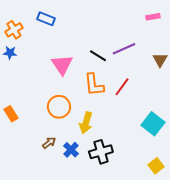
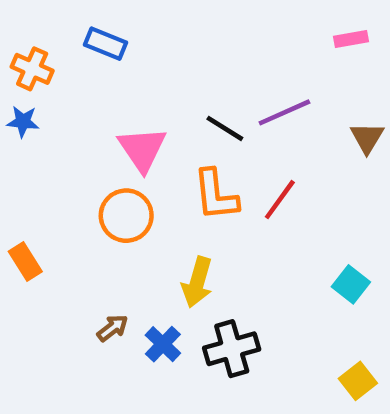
orange cross: (14, 30) -> (32, 69), turned -36
orange circle: (59, 107) -> (126, 216), moved
cyan square: (153, 124) -> (351, 284), size x0.7

